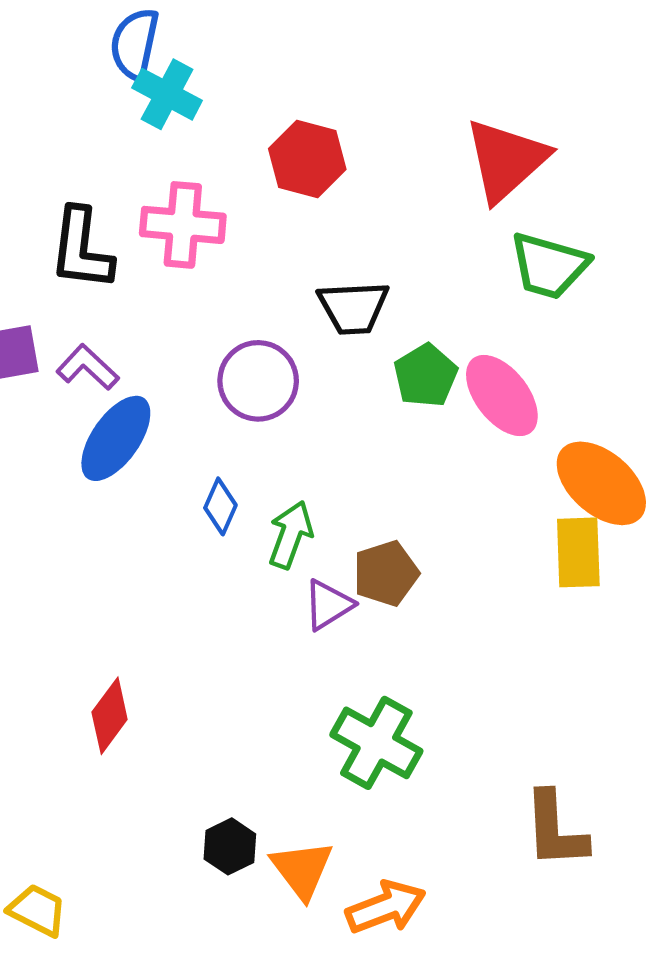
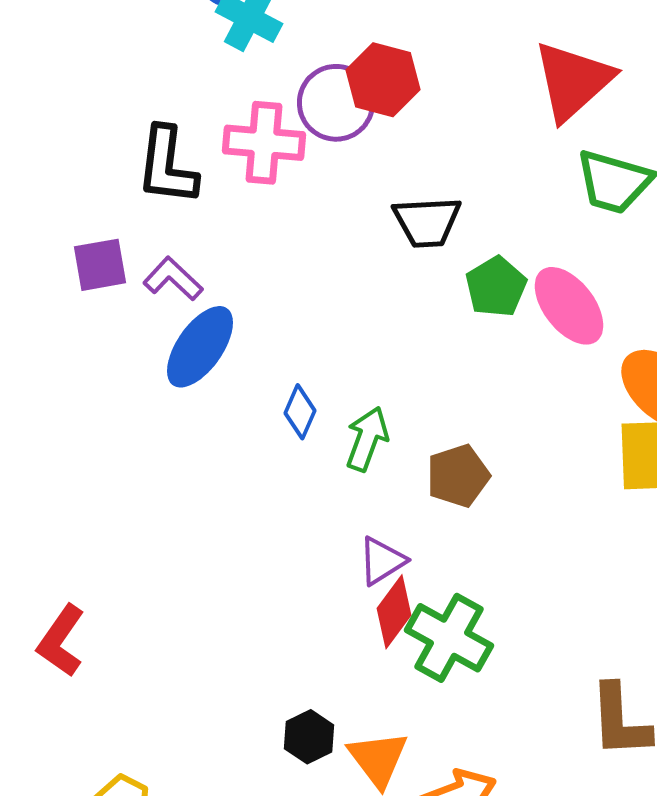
purple circle: (258, 381) -> (336, 103), moved
purple triangle: (328, 605) -> (382, 561), moved
red diamond: (110, 716) -> (394, 612), moved

